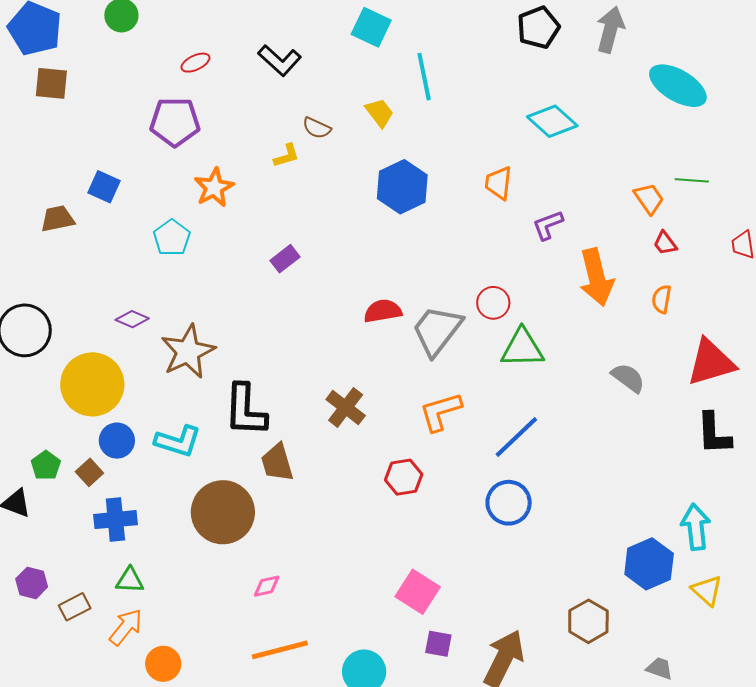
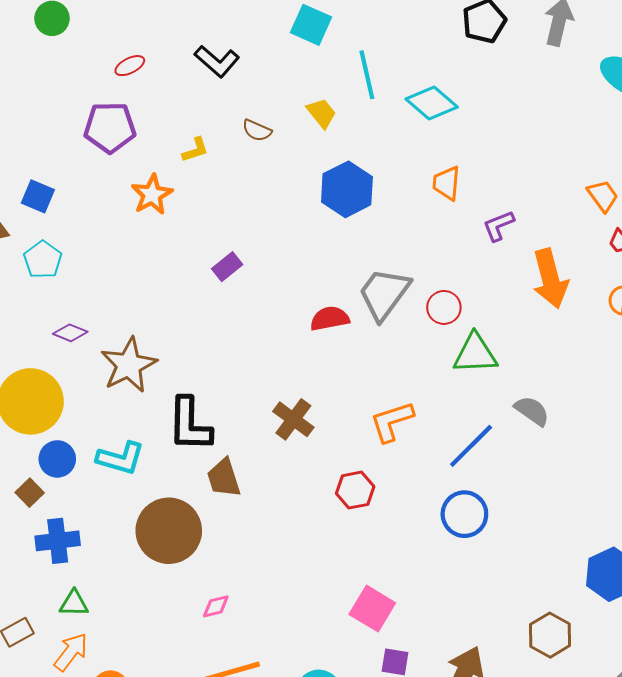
cyan diamond: (552, 121) -> (432, 103), moved
yellow L-shape: (286, 156) -> (195, 150), moved
cyan pentagon: (172, 238) -> (43, 260), moved
gray trapezoid: (437, 330) -> (384, 294), moved
gray semicircle: (628, 378) -> (532, 411), moved

